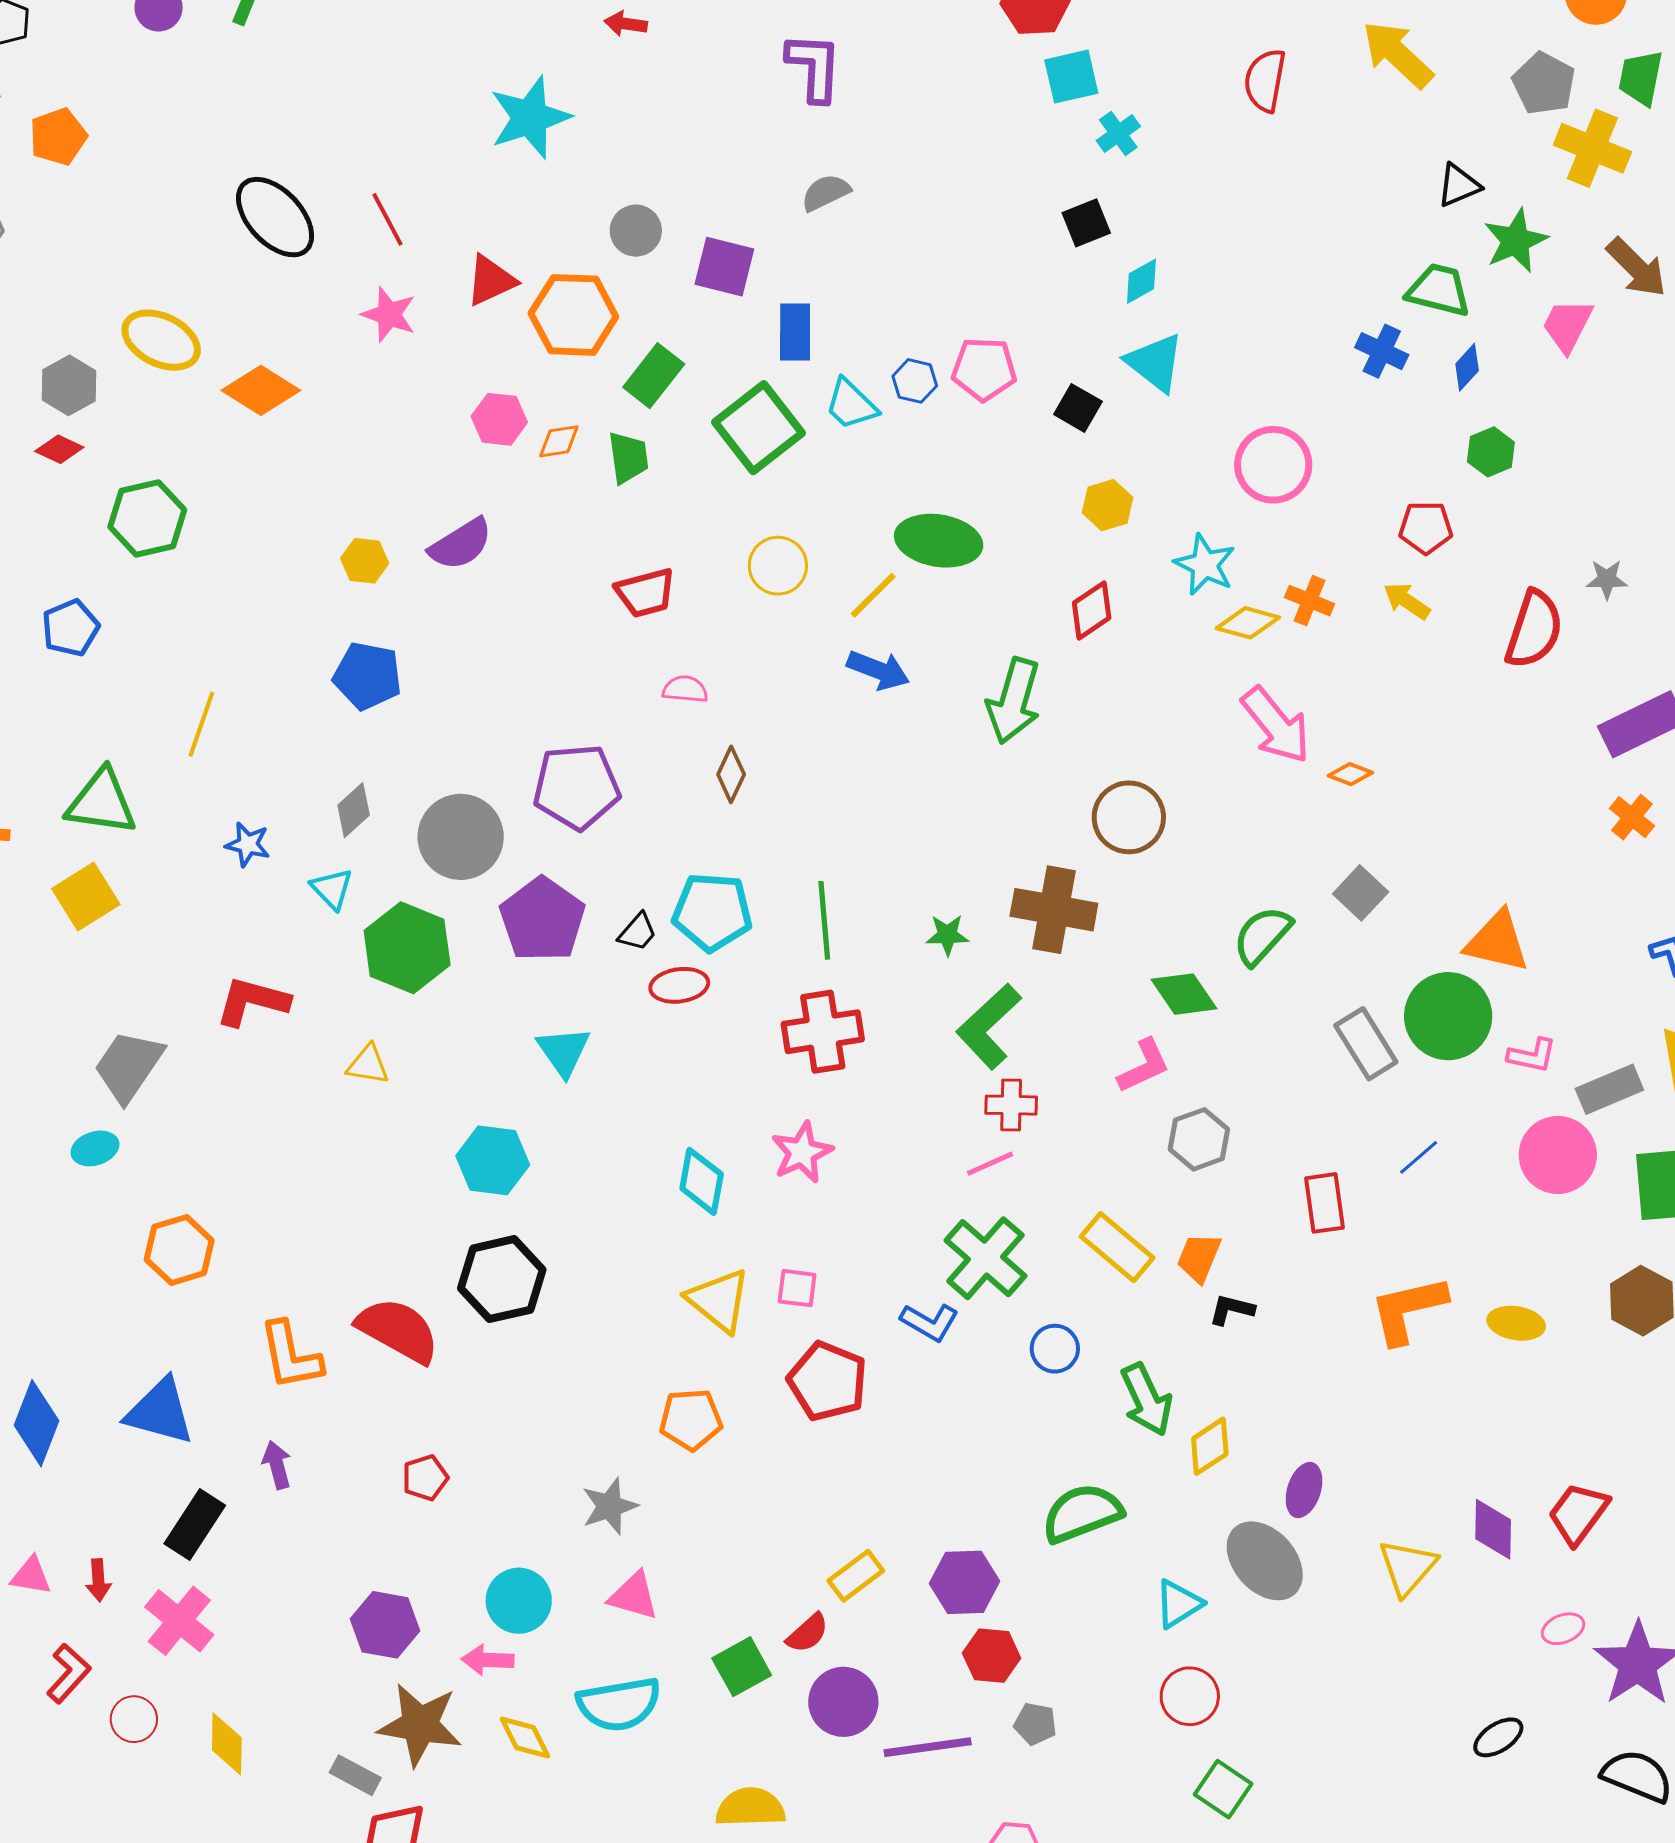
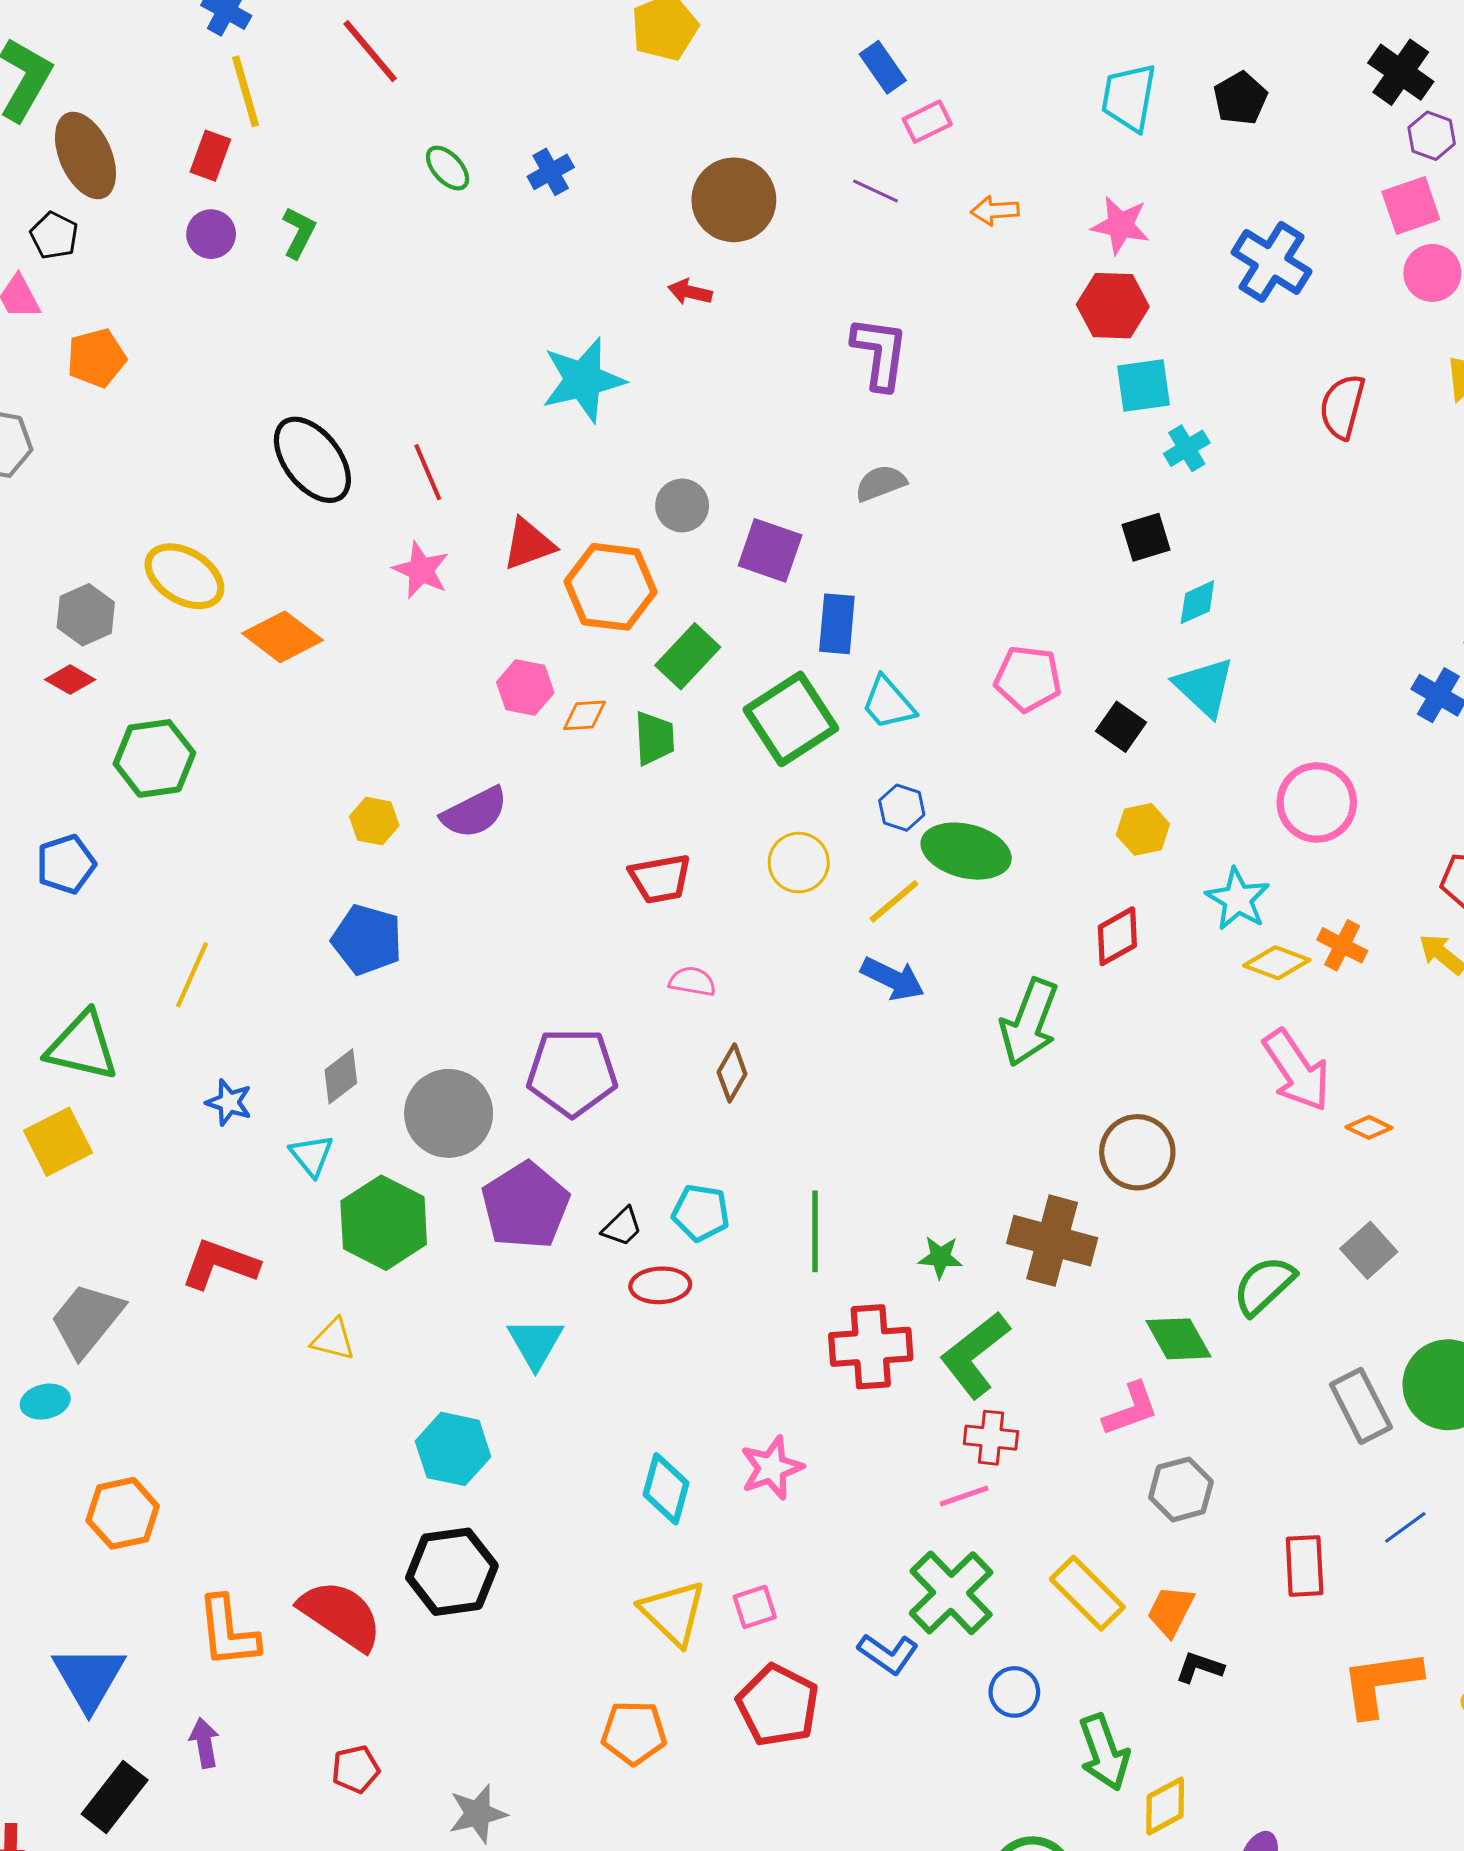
blue hexagon: (915, 381) -> (902, 808), moved
cyan pentagon: (712, 912) -> (701, 1213), size x0.7
red cross: (823, 1032) -> (871, 1347), moved
pink square: (797, 1288) -> (755, 1607), turned -30
blue triangle: (160, 1412) -> (89, 1678), turned 40
gray star: (610, 1506) -> (478, 1814), moved

